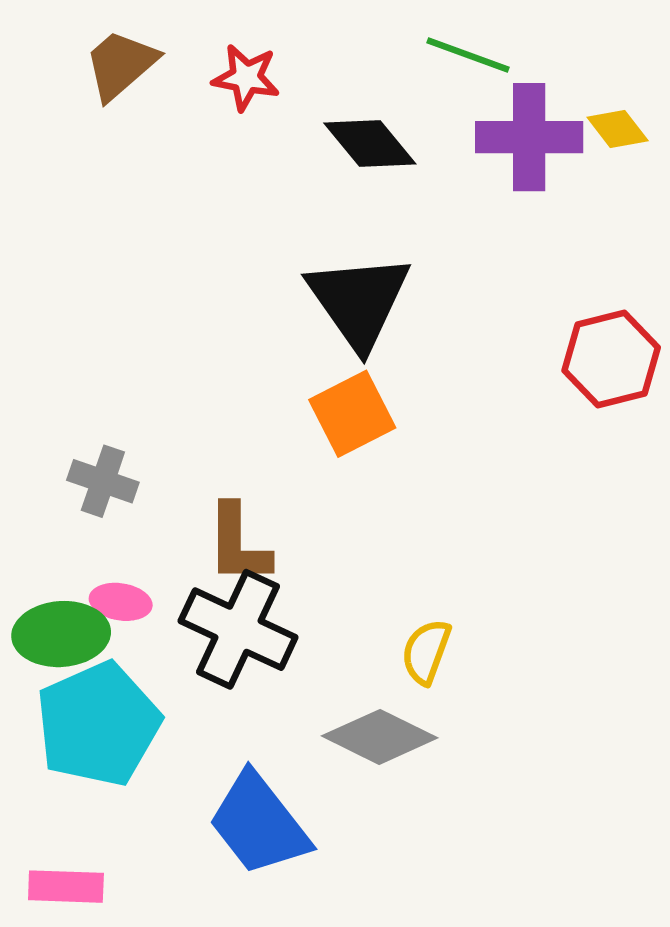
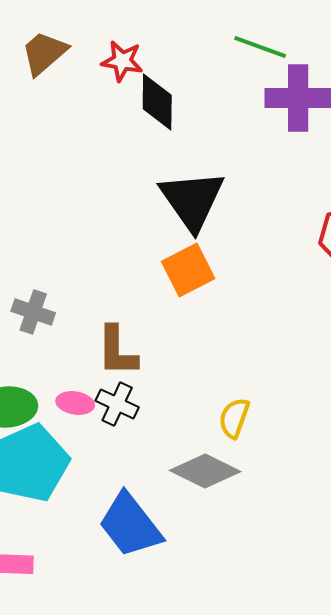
black diamond: (370, 143) -> (157, 102), moved, turned 40
pink ellipse: (121, 602) -> (75, 403), moved
black cross: (238, 629) -> (117, 404), size x0.6

